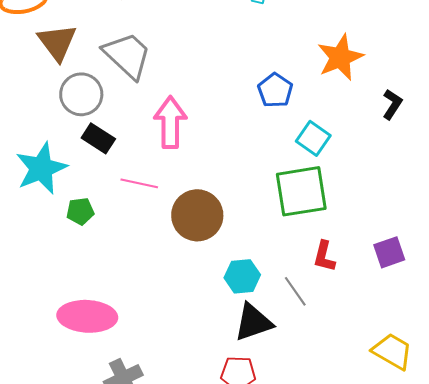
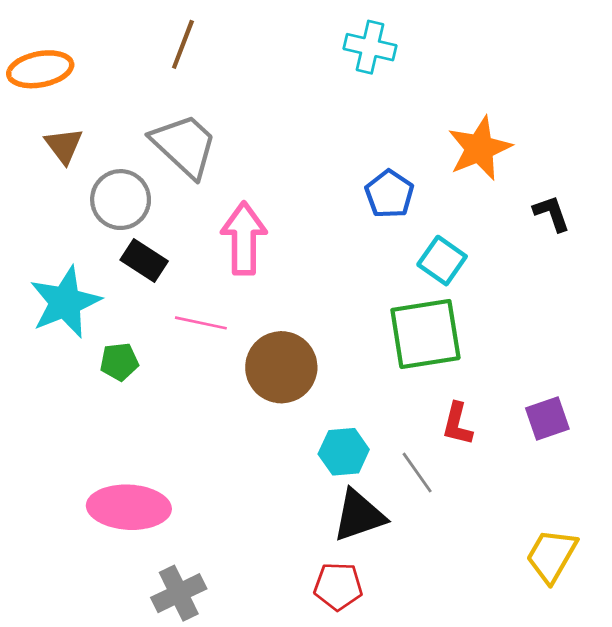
brown triangle: (57, 42) -> (64, 146), moved, size x0.7
black L-shape: (392, 104) -> (552, 213), turned -52
yellow trapezoid: (392, 351) -> (552, 556), turned -90

